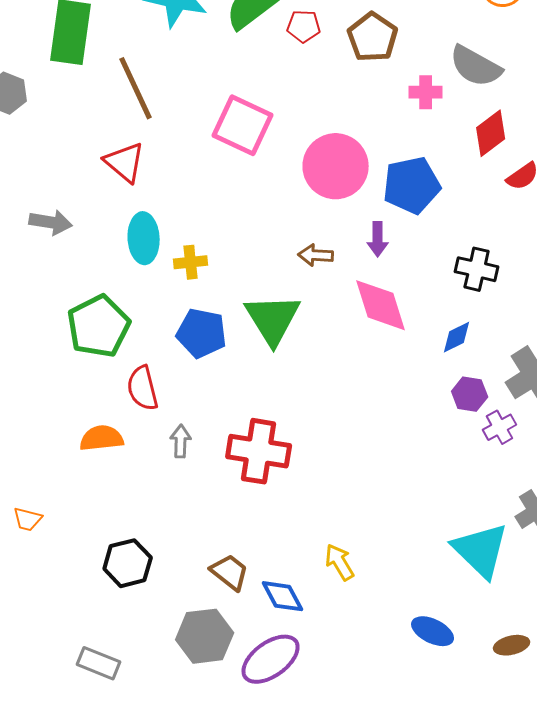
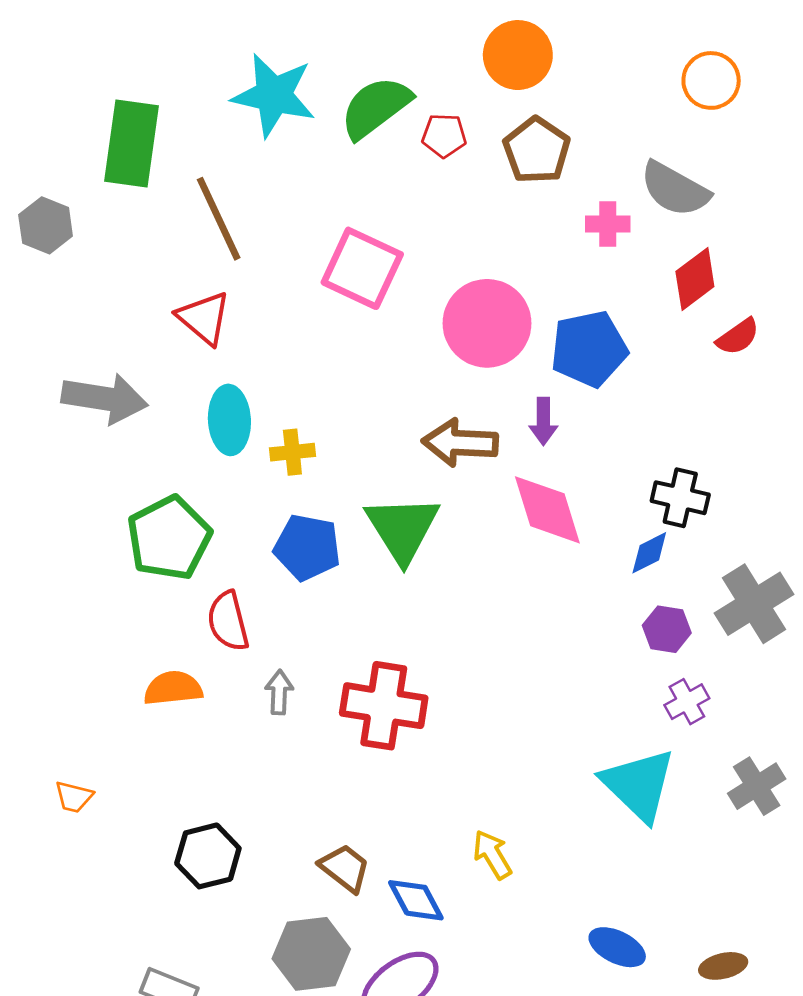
gray arrow: (51, 222) -> (105, 398), size x1.5
brown arrow: (316, 255) -> (460, 443), size x1.6
black cross: (477, 269) -> (680, 498), moved
purple cross: (500, 427) -> (687, 702), moved
cyan triangle: (481, 550) -> (639, 785), moved

